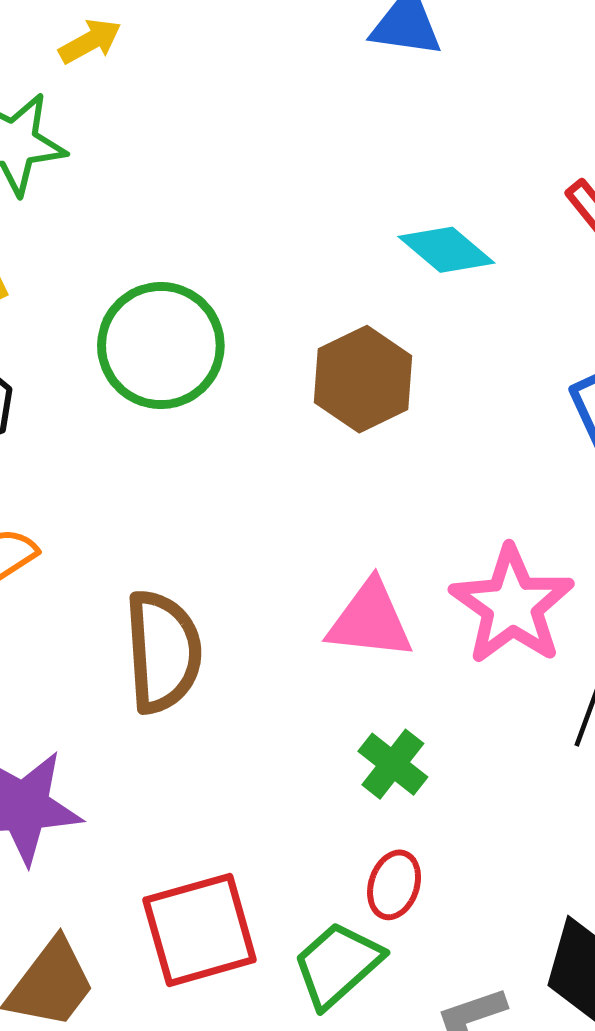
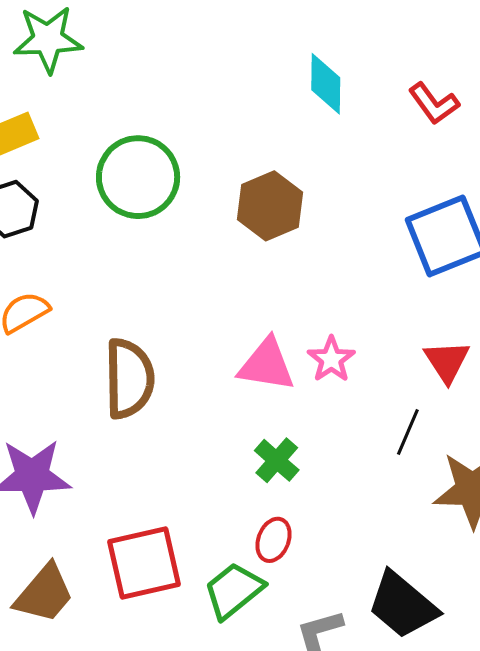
cyan diamond: (446, 250) -> (326, 84), moved, turned 48
pink star: (512, 605) -> (331, 359), moved, size x0.6

